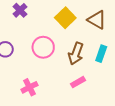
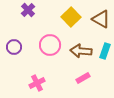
brown arrow: (76, 54) -> (81, 51), turned 75

